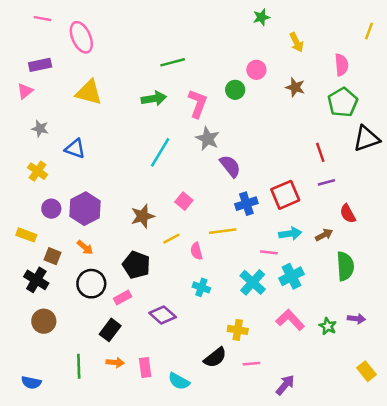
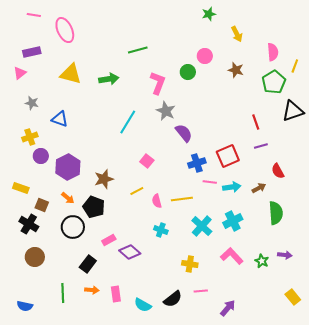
yellow line: (369, 31) -> (295, 66), moved
green arrow: (154, 99) -> (109, 79), moved
yellow cross: (38, 171) -> (30, 137), turned 35
purple circle: (51, 209) -> (41, 156), moved
brown star: (143, 216) -> (104, 179), moved
yellow line: (223, 231) -> (182, 199), moved
pink line: (269, 252) -> (210, 182), moved
black pentagon: (136, 265) -> (94, 207), moved
pink rectangle: (123, 297) -> (109, 240), moved
black semicircle: (215, 357) -> (173, 299), moved

